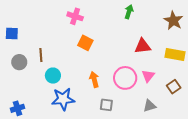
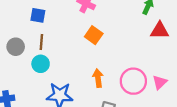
blue square: (12, 33) -> (38, 15), moved
red triangle: (143, 46) -> (160, 31), moved
cyan circle: (53, 76) -> (41, 64), moved

